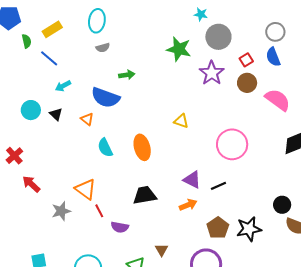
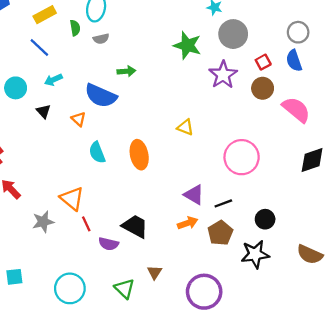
green semicircle: (27, 41) -> (75, 28), moved
cyan circle: (31, 110) -> (16, 88), moved
black trapezoid: (145, 195) -> (135, 226), moved, turned 35
black circle: (282, 205) -> (265, 219), moved
brown pentagon: (218, 228) -> (220, 233), moved

